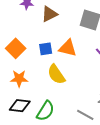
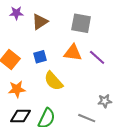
orange triangle: (68, 48) -> (73, 53), moved

